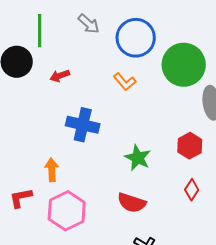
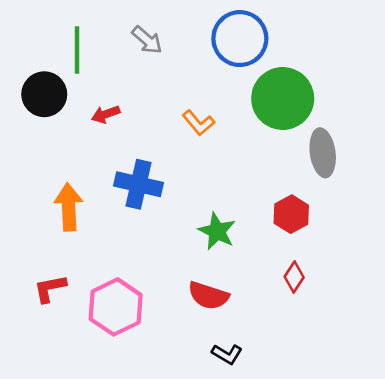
blue circle: (136, 38) -> (240, 39), moved
orange arrow: (52, 170) -> (69, 207), moved, size x1.4

